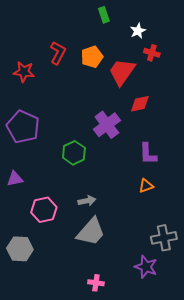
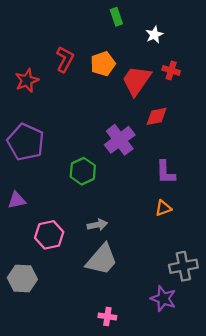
red cross: (152, 53) -> (171, 70), moved
red star: (24, 72) -> (27, 81), turned -30

